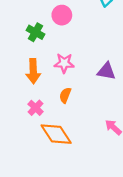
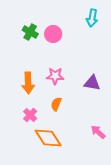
green cross: (35, 32) -> (30, 32), moved

